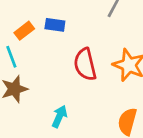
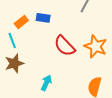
red semicircle: (85, 64) -> (65, 46), turned -30

